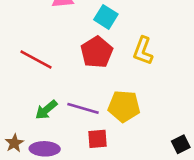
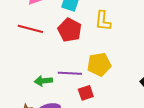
red line: (36, 60) -> (30, 29), moved
green arrow: (46, 110) -> (43, 81), turned 48

